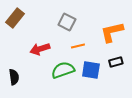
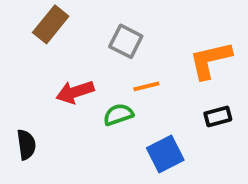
brown rectangle: (15, 18) -> (51, 24), moved
green semicircle: (63, 70) -> (118, 115), moved, size x0.7
blue square: (91, 70) -> (165, 154), moved, turned -36

